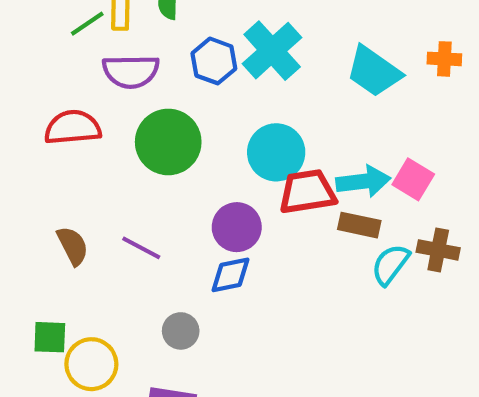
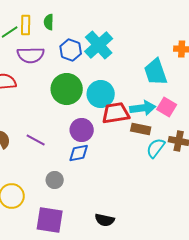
cyan trapezoid: (374, 71) -> (156, 72), moved, turned 36
green circle: (168, 142) -> (67, 89), moved

